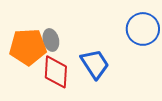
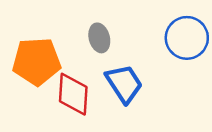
gray ellipse: (51, 40) -> (99, 38), moved

